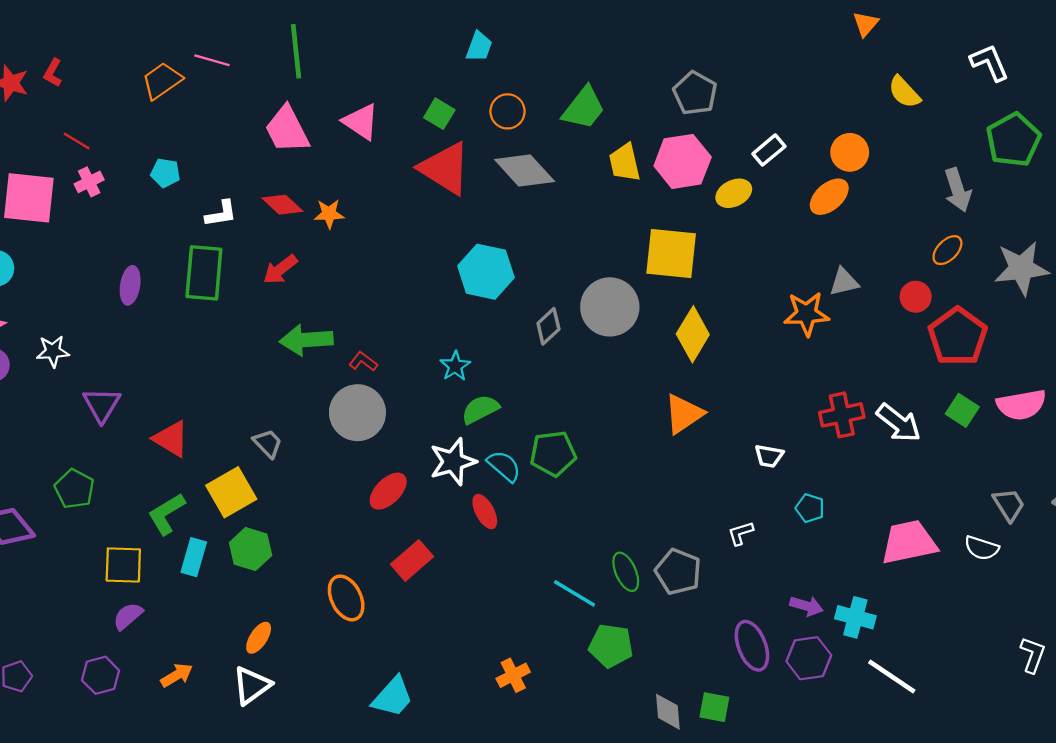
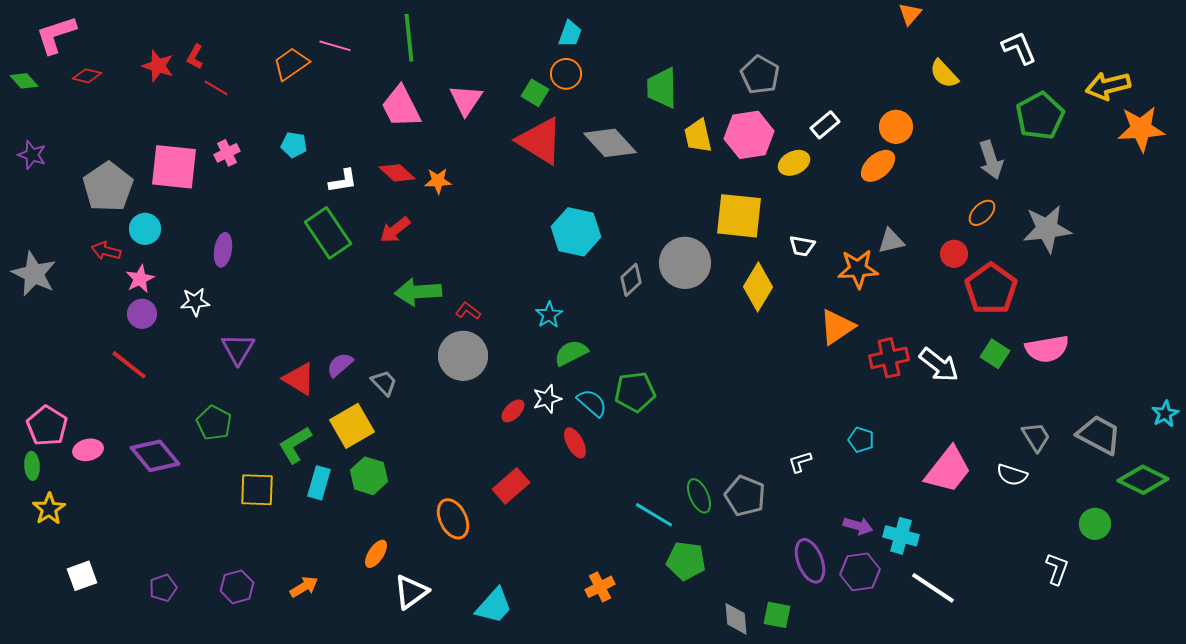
green trapezoid: (584, 108) -> (662, 88), turned 141
orange circle: (508, 111) -> (566, 74), moved
pink triangle: (361, 122) -> (466, 100), turned 30
red line: (77, 141) -> (216, 88), moved
green rectangle: (204, 273) -> (328, 233), turned -39
purple ellipse: (130, 285) -> (223, 250), moved
orange triangle: (684, 414) -> (837, 327), moved
white trapezoid: (769, 456) -> (802, 246), moved
white star: (453, 462) -> (547, 399), size x0.7
red ellipse: (388, 491) -> (513, 411), moved, size x0.7
pink trapezoid: (909, 542) -> (948, 470), turned 140
purple semicircle: (128, 616) -> (340, 365), moved
white triangle: (252, 685) -> (411, 592), moved

